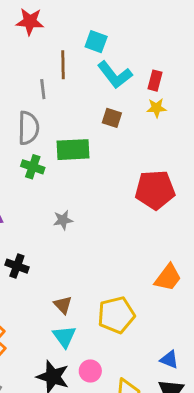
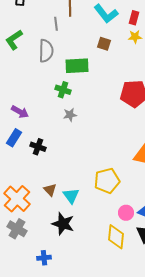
green cross: (33, 167) -> (63, 90), moved
brown triangle: (63, 305) -> (50, 190), moved
pink circle: (90, 371) -> (126, 213), moved

